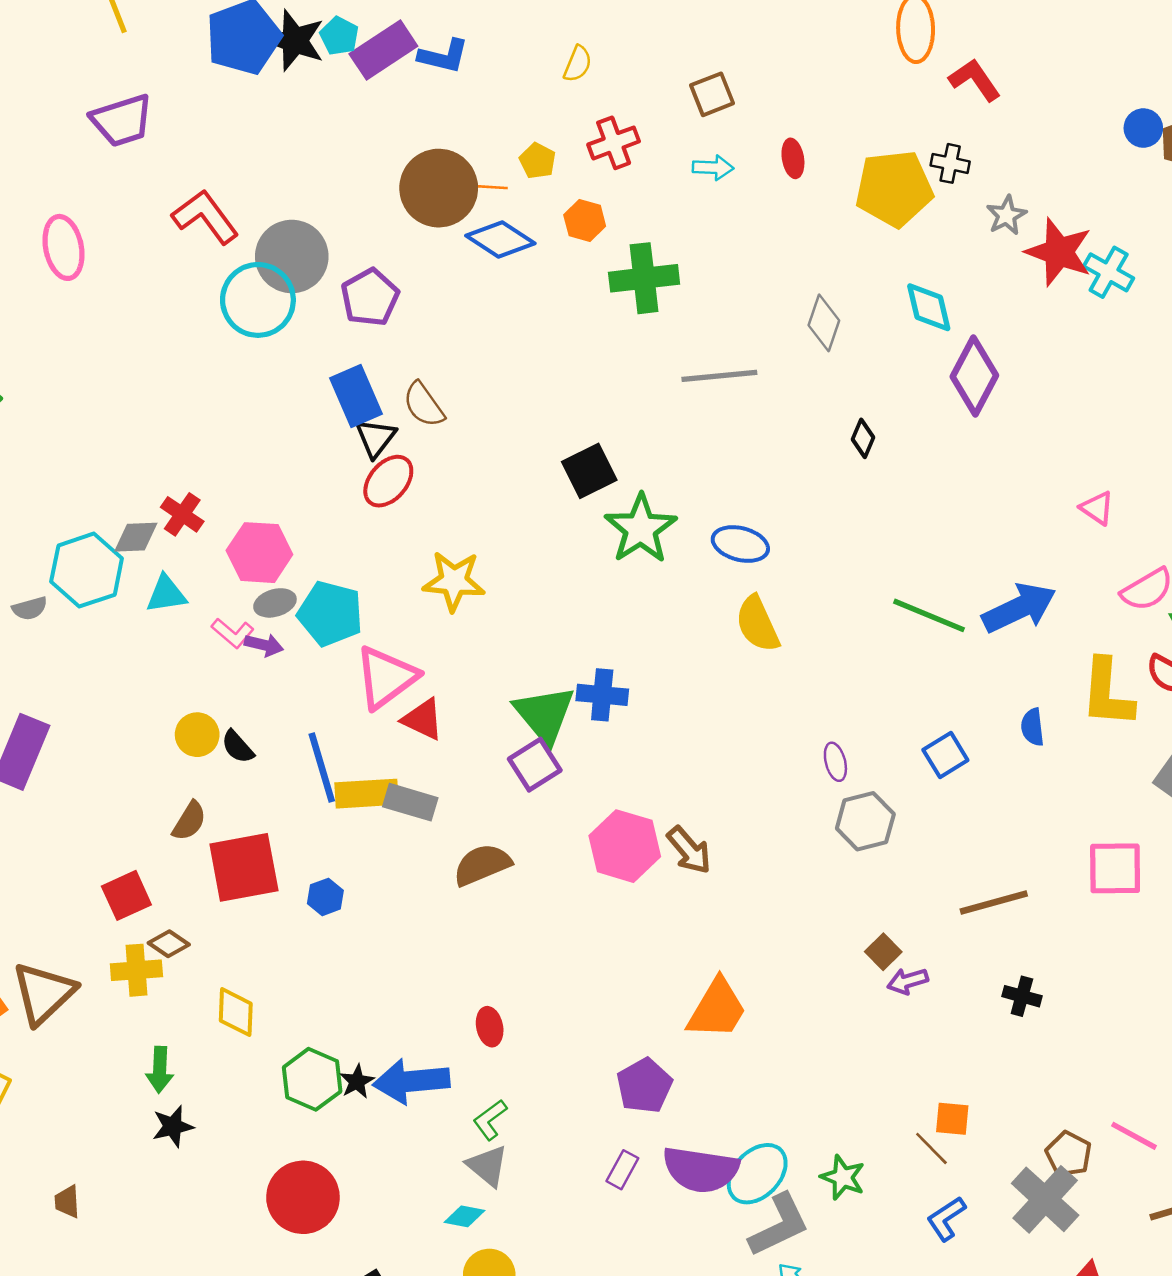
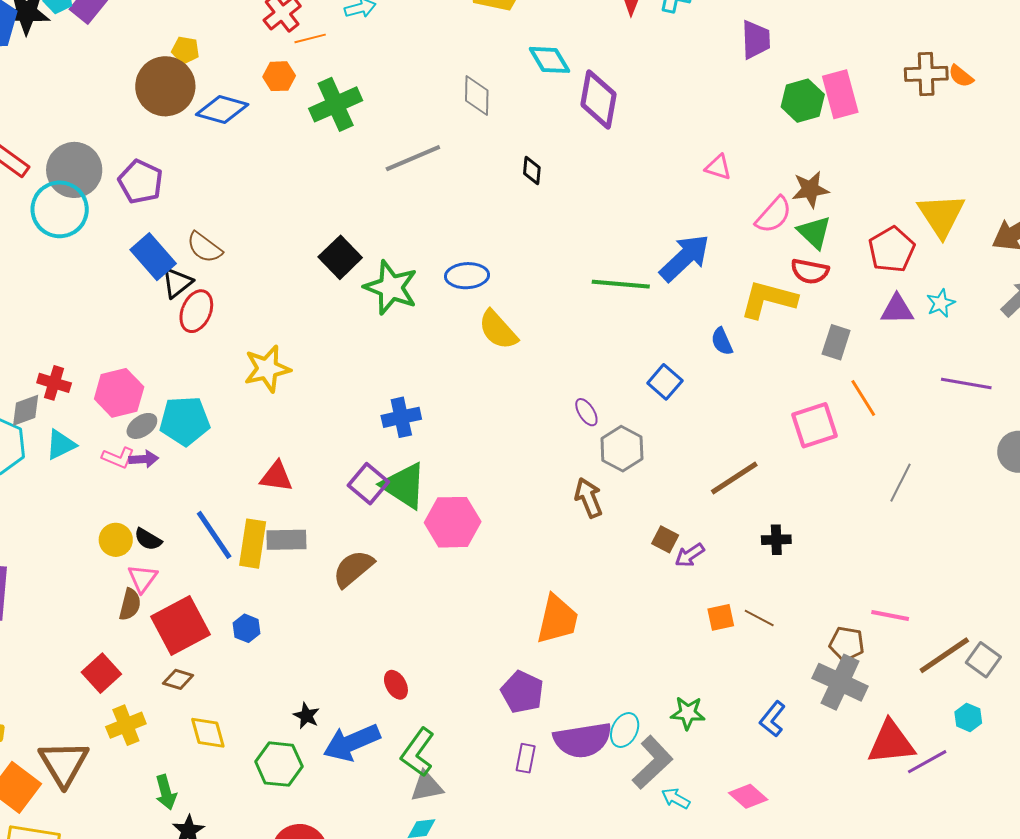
yellow pentagon: (538, 161) -> (185, 50), moved
orange line: (487, 187) -> (310, 38), moved
black triangle: (376, 438) -> (177, 283), turned 32
pink triangle: (386, 677) -> (142, 578), moved, size x0.6
yellow L-shape: (1107, 693) -> (768, 299), turned 118
green triangle: (544, 714) -> (404, 486), moved
yellow rectangle: (367, 794) -> (253, 544), turned -60
brown arrow: (689, 850) -> (589, 498), moved, turned -144
brown diamond: (169, 944) -> (178, 679), moved
black star: (357, 1081) -> (306, 716), moved
orange square: (952, 1119) -> (721, 617), moved
green L-shape: (490, 1120) -> (418, 752), size x1.5
brown line: (931, 1148) -> (759, 618), moved
gray triangle: (488, 1166) -> (427, 786), turned -33
cyan ellipse: (757, 1174) -> (625, 730), size x0.7

